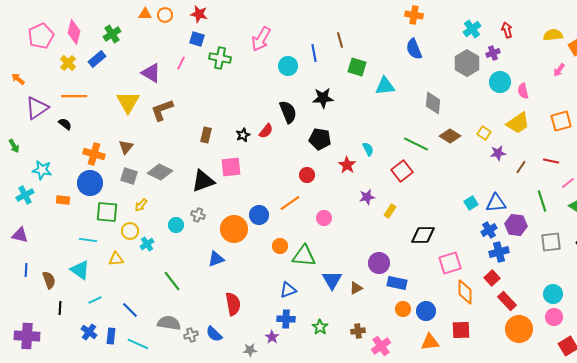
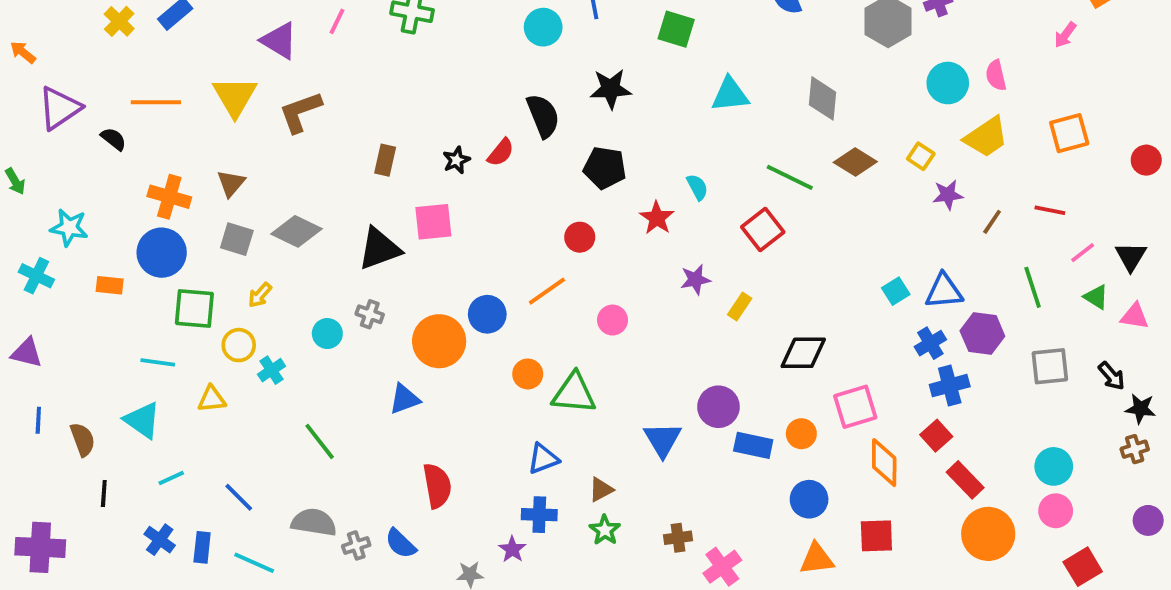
cyan circle: (500, 82) -> (948, 83), moved
cyan triangle: (385, 86) -> (730, 95), moved
orange line: (74, 96) -> (156, 102), moved
cyan cross: (25, 195) -> (36, 276), turned -36
blue triangle: (332, 280) -> (663, 439), moved
brown triangle: (356, 288) -> (601, 490), moved
orange circle: (403, 309) -> (801, 434), moved

